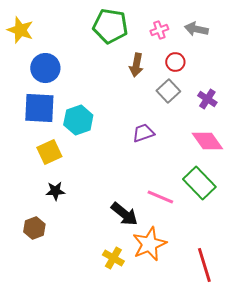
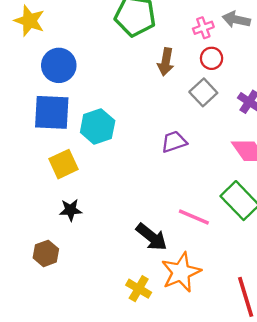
pink cross: (159, 30) -> (203, 28), moved

